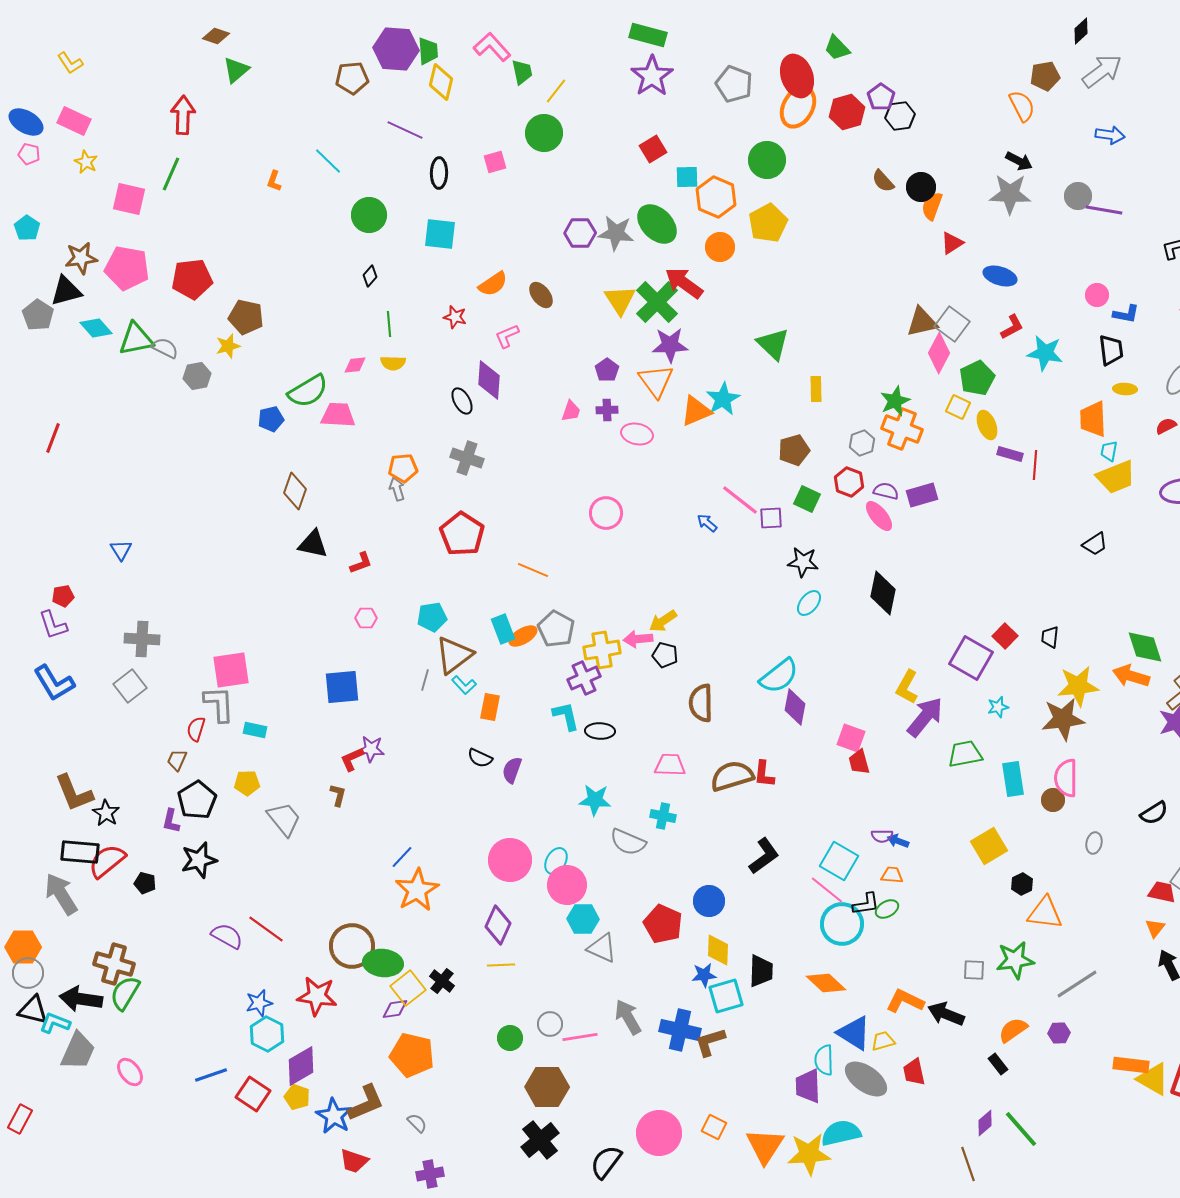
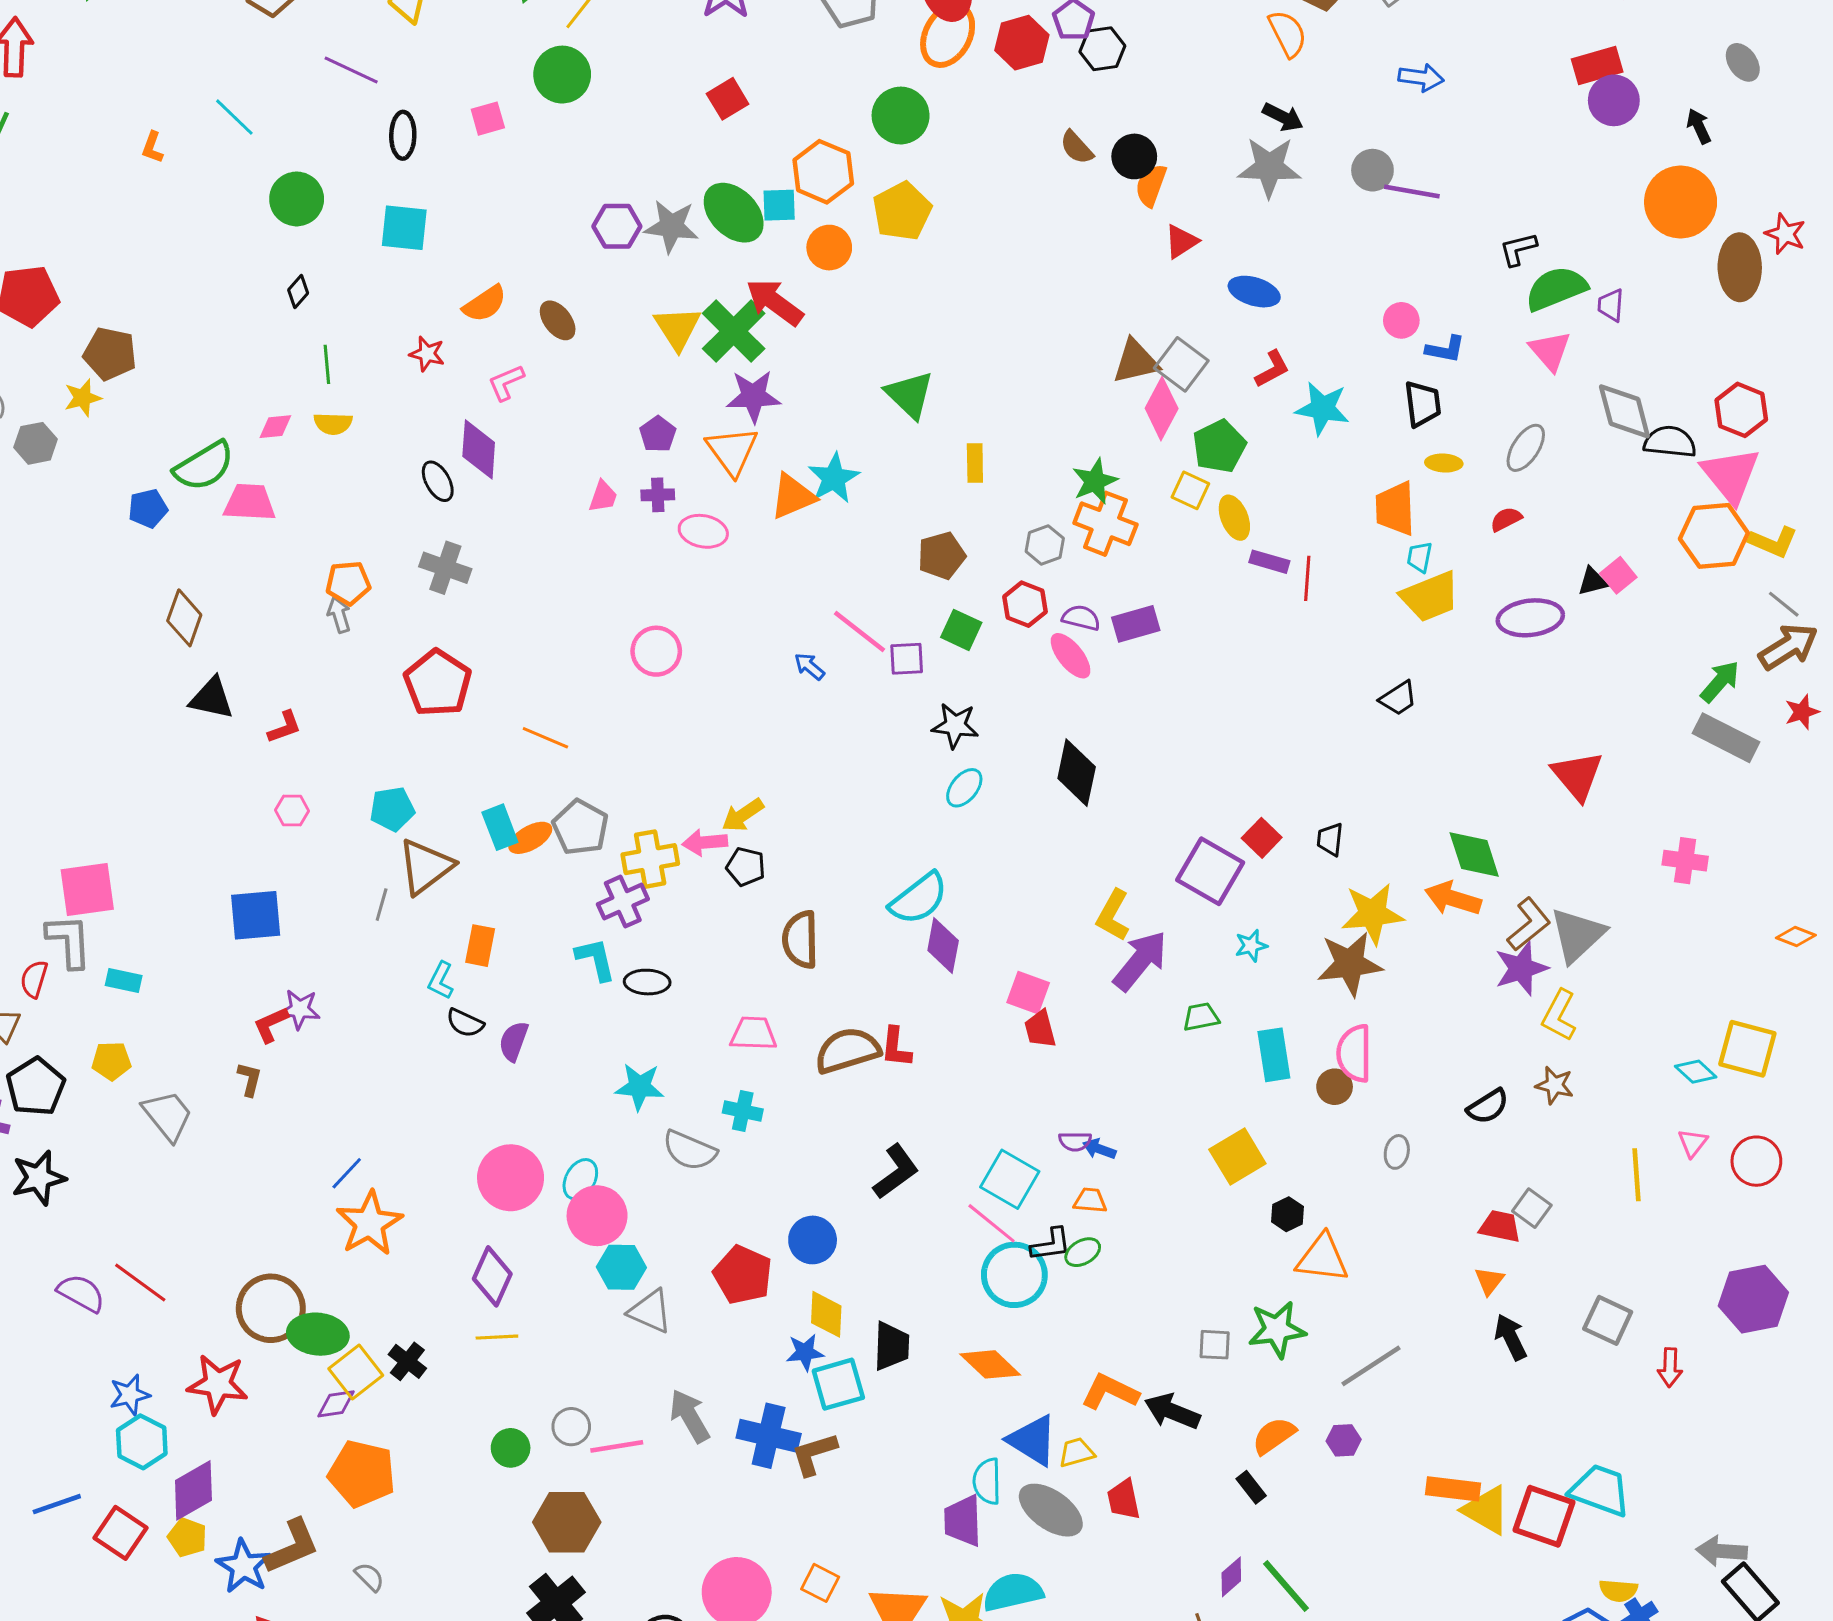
cyan square: (687, 177) -> (779, 205), moved
cyan L-shape: (464, 685) -> (441, 980), moved, turned 70
green trapezoid: (965, 754) -> (1201, 1017), size x0.7

